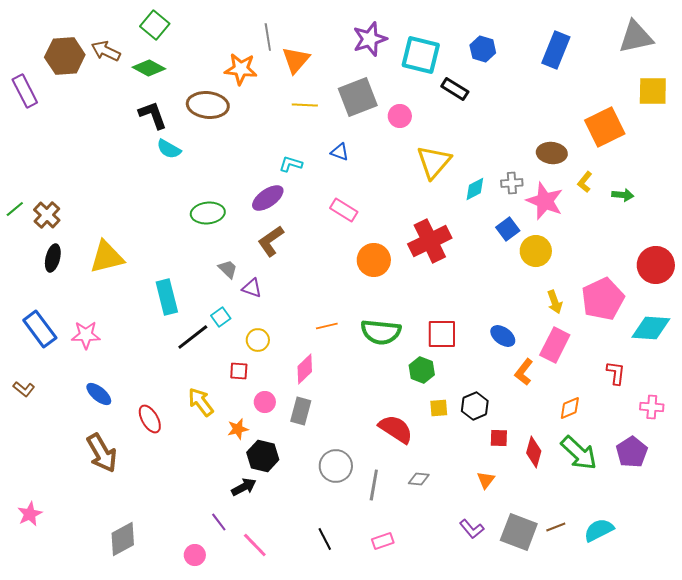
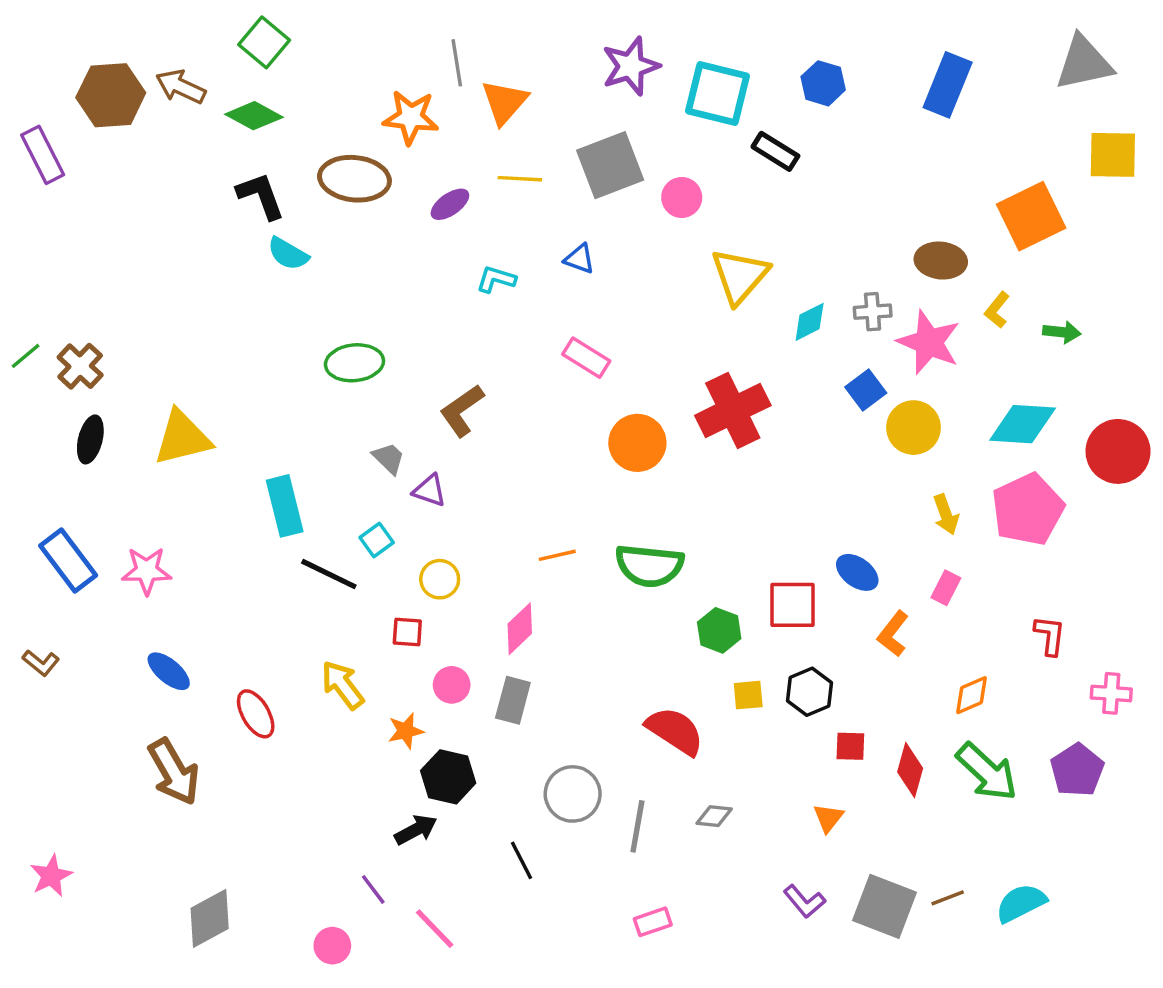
purple ellipse: (268, 198) -> (450, 204), moved, size x0.7
cyan diamond: (651, 328) -> (1023, 424), moved
red square: (442, 334) -> (792, 605), moved
black line: (193, 337) -> (329, 574), turned 64
pink rectangle: (555, 345) -> (946, 588), size x0.6
black line: (325, 539) -> (522, 860), moved

